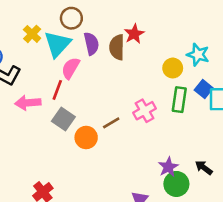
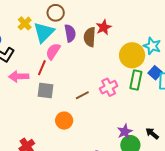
yellow circle: (173, 68) -> (132, 55), size x1.6
gray square: (63, 119) -> (46, 90), turned -30
orange circle: (86, 138) -> (64, 121), moved

